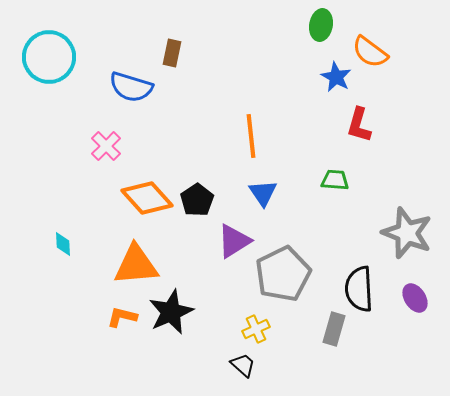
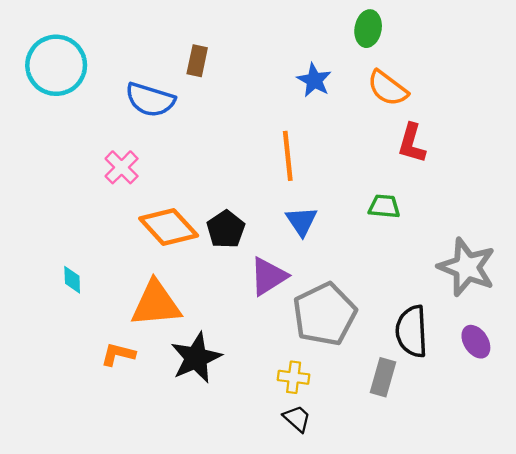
orange semicircle: (370, 52) -> (388, 88), moved
blue star: (336, 77) -> (314, 80), moved
orange L-shape: (122, 317) -> (118, 354), moved
yellow cross: (256, 329) -> (294, 377), turned 32
black trapezoid: (243, 365) -> (297, 419), moved

